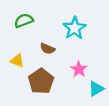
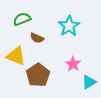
brown semicircle: (47, 49) -> (37, 38), moved
yellow triangle: (17, 61) -> (16, 56), size x1.5

